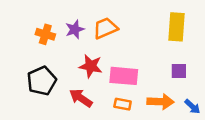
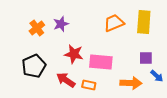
orange trapezoid: (105, 28) -> (114, 23), moved
orange cross: (45, 34) -> (37, 28), turned 35
orange rectangle: (123, 104) -> (89, 85), moved
blue arrow: (192, 107) -> (157, 76), moved

